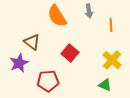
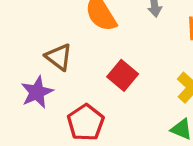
red pentagon: (48, 81) -> (86, 122), turned -30

